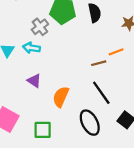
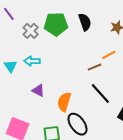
gray cross: (40, 27) -> (31, 31), moved
black ellipse: (90, 123) -> (78, 124), moved

